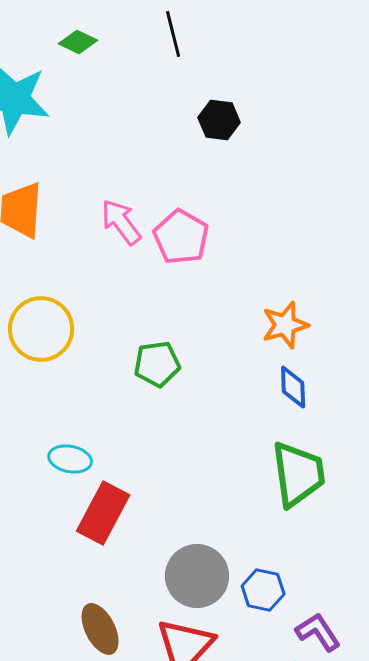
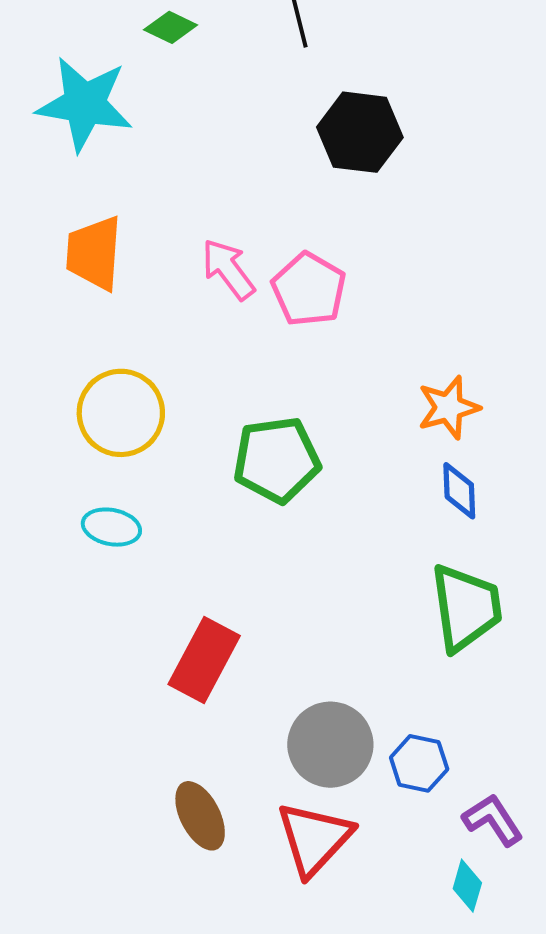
black hexagon: (219, 120) -> (360, 132), size x1.5
green pentagon: (157, 364) -> (277, 460), size x1.4
cyan ellipse: (70, 459) -> (111, 527), moved

